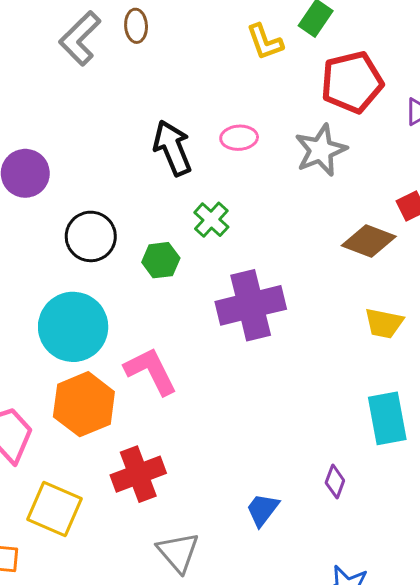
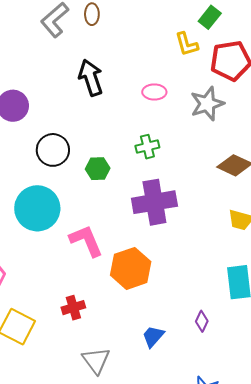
yellow L-shape: (265, 42) -> (187, 44), moved
black arrow: (173, 148) -> (91, 78), moved
green cross: (211, 220) -> (147, 147), moved, turned 30
orange hexagon: (84, 404) -> (131, 268), moved
red cross: (138, 474) -> (73, 308), size x0.7

